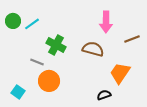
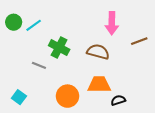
orange trapezoid: (120, 73) -> (99, 84), moved, turned 55
orange circle: (49, 81) -> (67, 96), moved
black semicircle: (104, 95) -> (118, 100), moved

